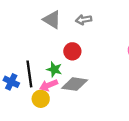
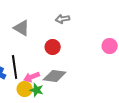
gray triangle: (52, 20) -> (22, 28), moved
green star: (54, 69) -> (37, 90), moved

